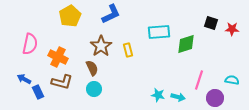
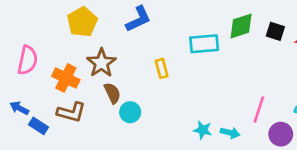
green diamond: (186, 44) -> (241, 26), moved
brown star: (101, 46) -> (101, 63), moved
cyan circle: (94, 89) -> (130, 112), moved
blue rectangle: (38, 92) -> (38, 126), turned -32

